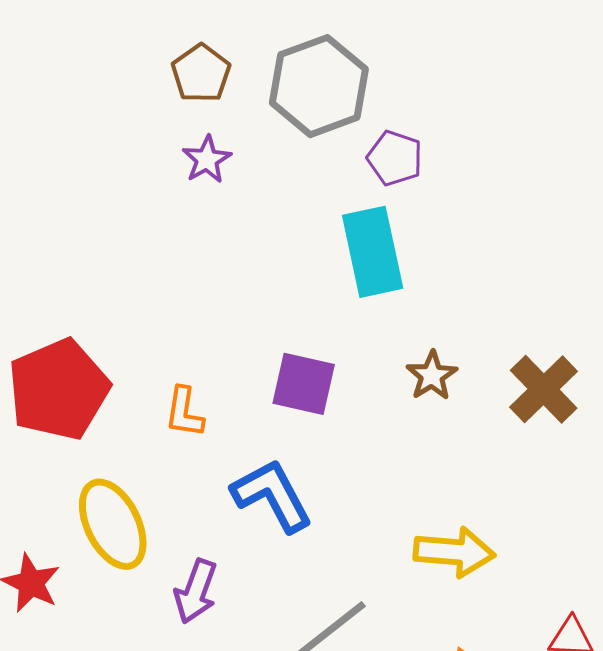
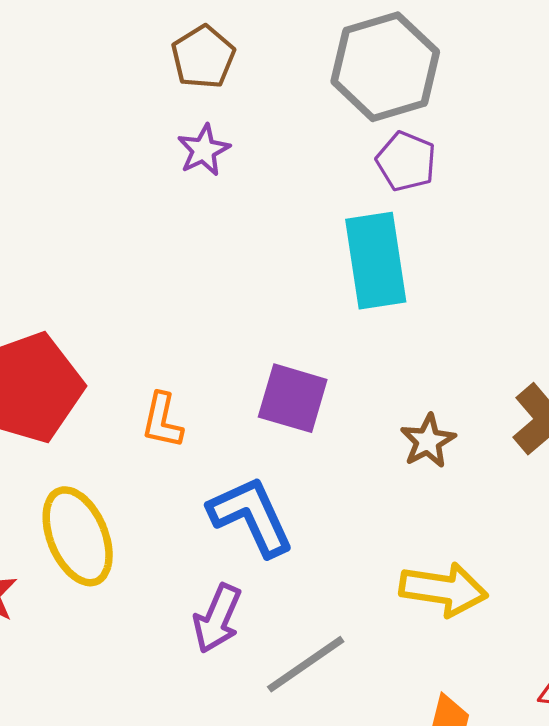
gray hexagon: (319, 86) -> (385, 67), moved
brown star: (432, 376) -> (428, 441), moved
purple arrow: (196, 591) -> (217, 618), moved

